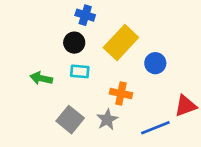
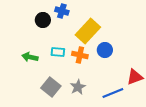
black circle: (74, 43) -> (43, 20), moved
blue circle: (155, 63) -> (105, 50), moved
orange cross: (121, 93) -> (80, 55), moved

